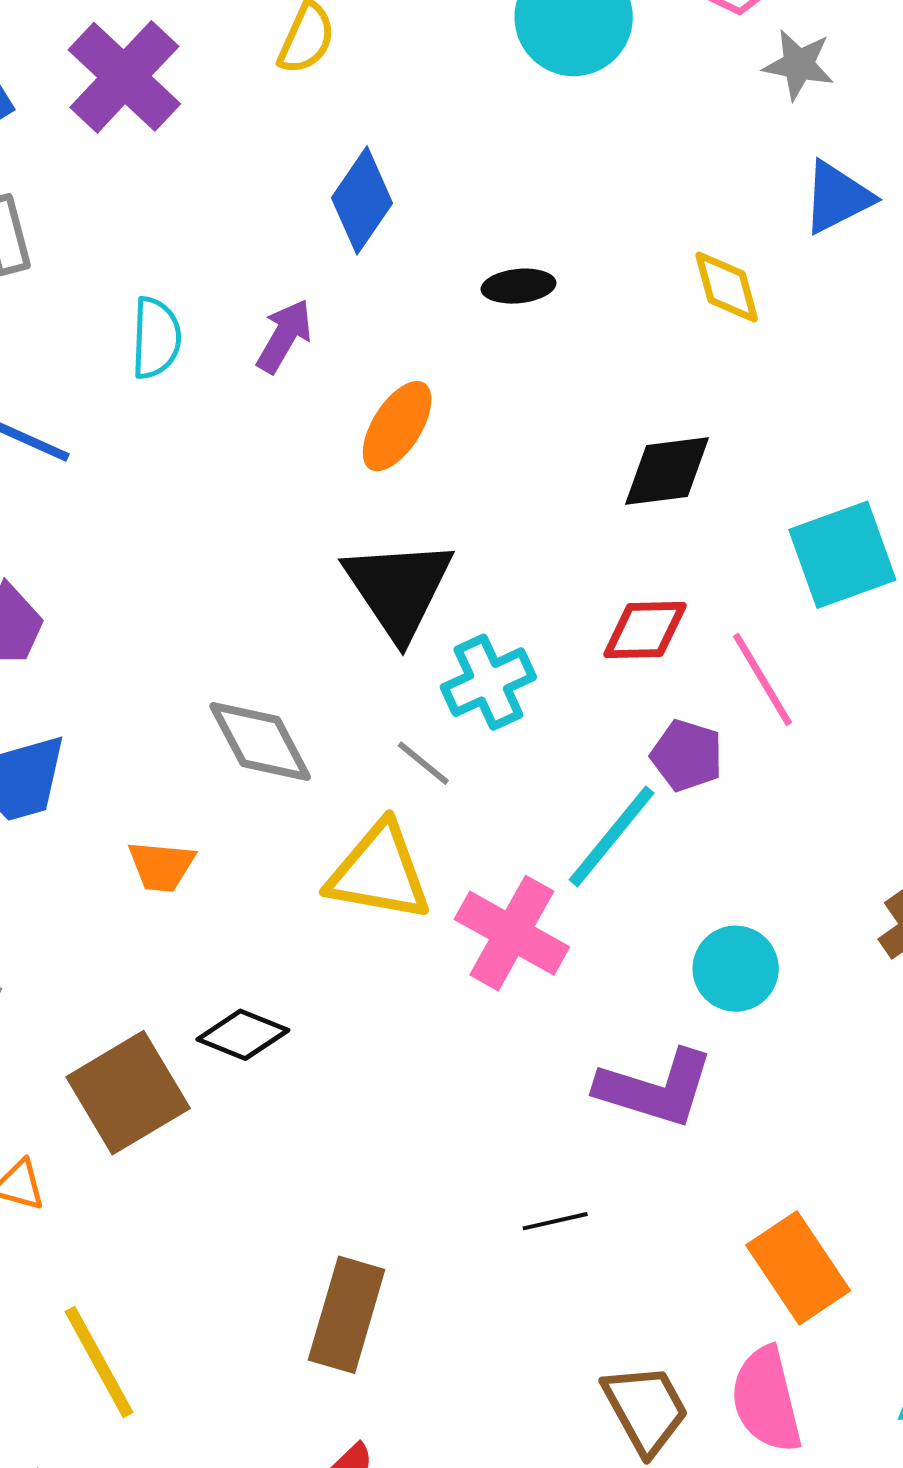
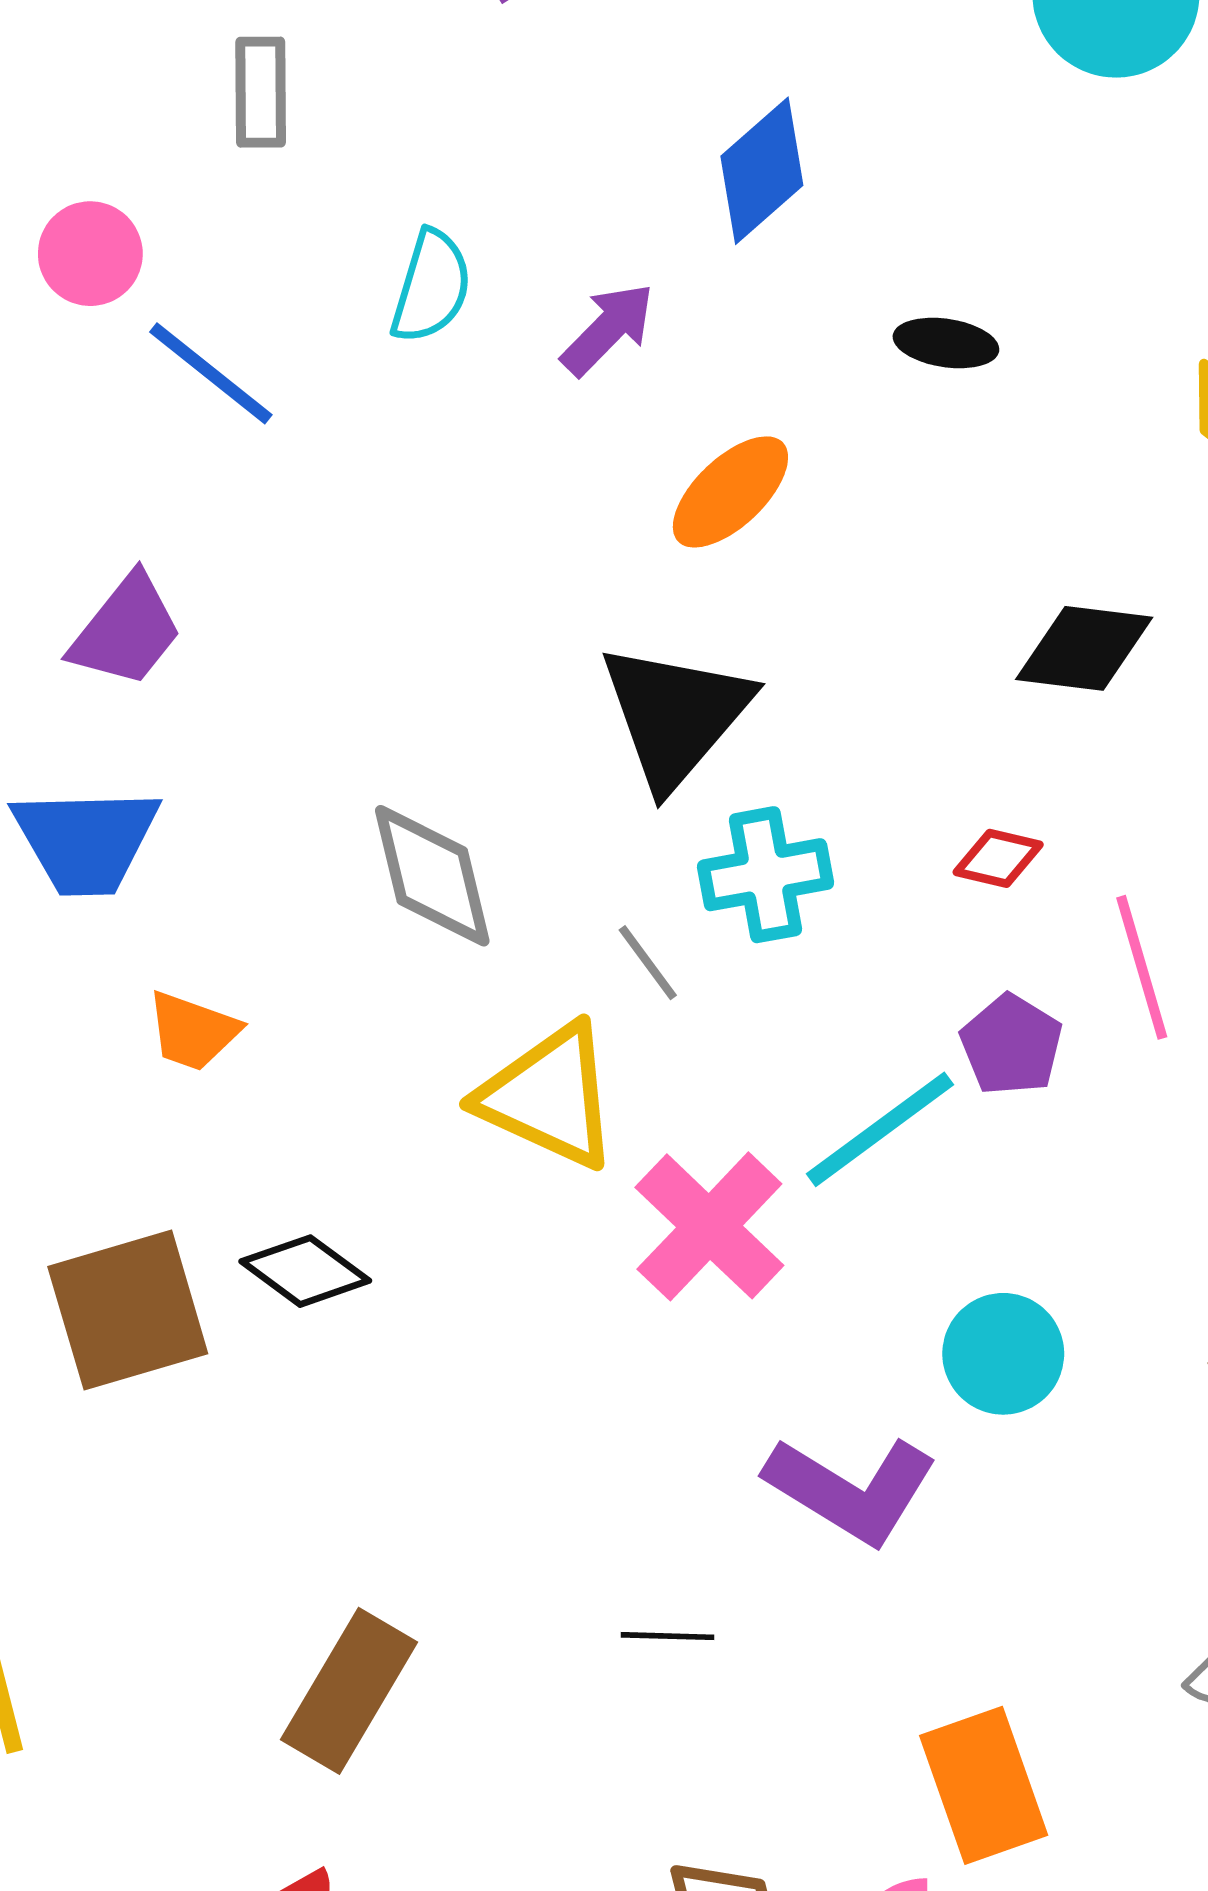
red diamond: (645, 630) -> (998, 858), size x0.7
orange trapezoid: (161, 866) -> (193, 1031), moved

